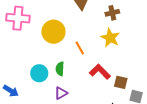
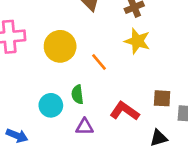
red L-shape: (100, 72) -> (125, 111), moved
purple triangle: (61, 93) -> (85, 127), turned 40

